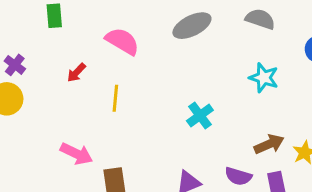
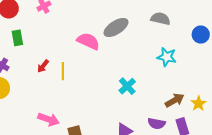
green rectangle: (54, 16) -> (17, 38), moved
pink semicircle: (122, 41) -> (88, 41), moved
yellow line: (115, 98) -> (63, 71), moved

